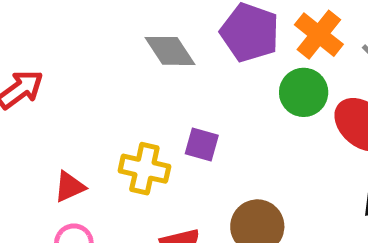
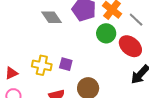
purple square: (202, 145) -> (66, 64), moved

